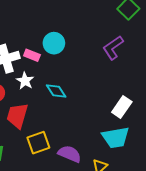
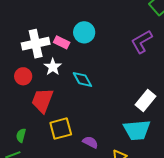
purple semicircle: (70, 154) -> (90, 142), size x0.7

